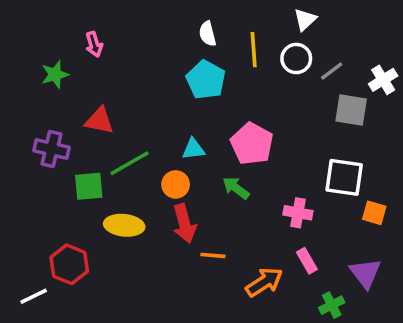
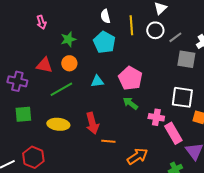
green star: (55, 74) -> (68, 39), moved
orange circle: (176, 184) -> (69, 63), moved
green square: (89, 186) -> (23, 114), moved
green arrow: (236, 188) -> (130, 103), moved
pink rectangle: (307, 261) -> (173, 133), moved, size x1.5
red hexagon: (69, 264) -> (33, 157), moved

